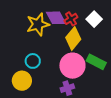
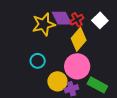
green rectangle: (96, 62) -> (97, 85), moved
yellow circle: (22, 81) -> (57, 81), moved

